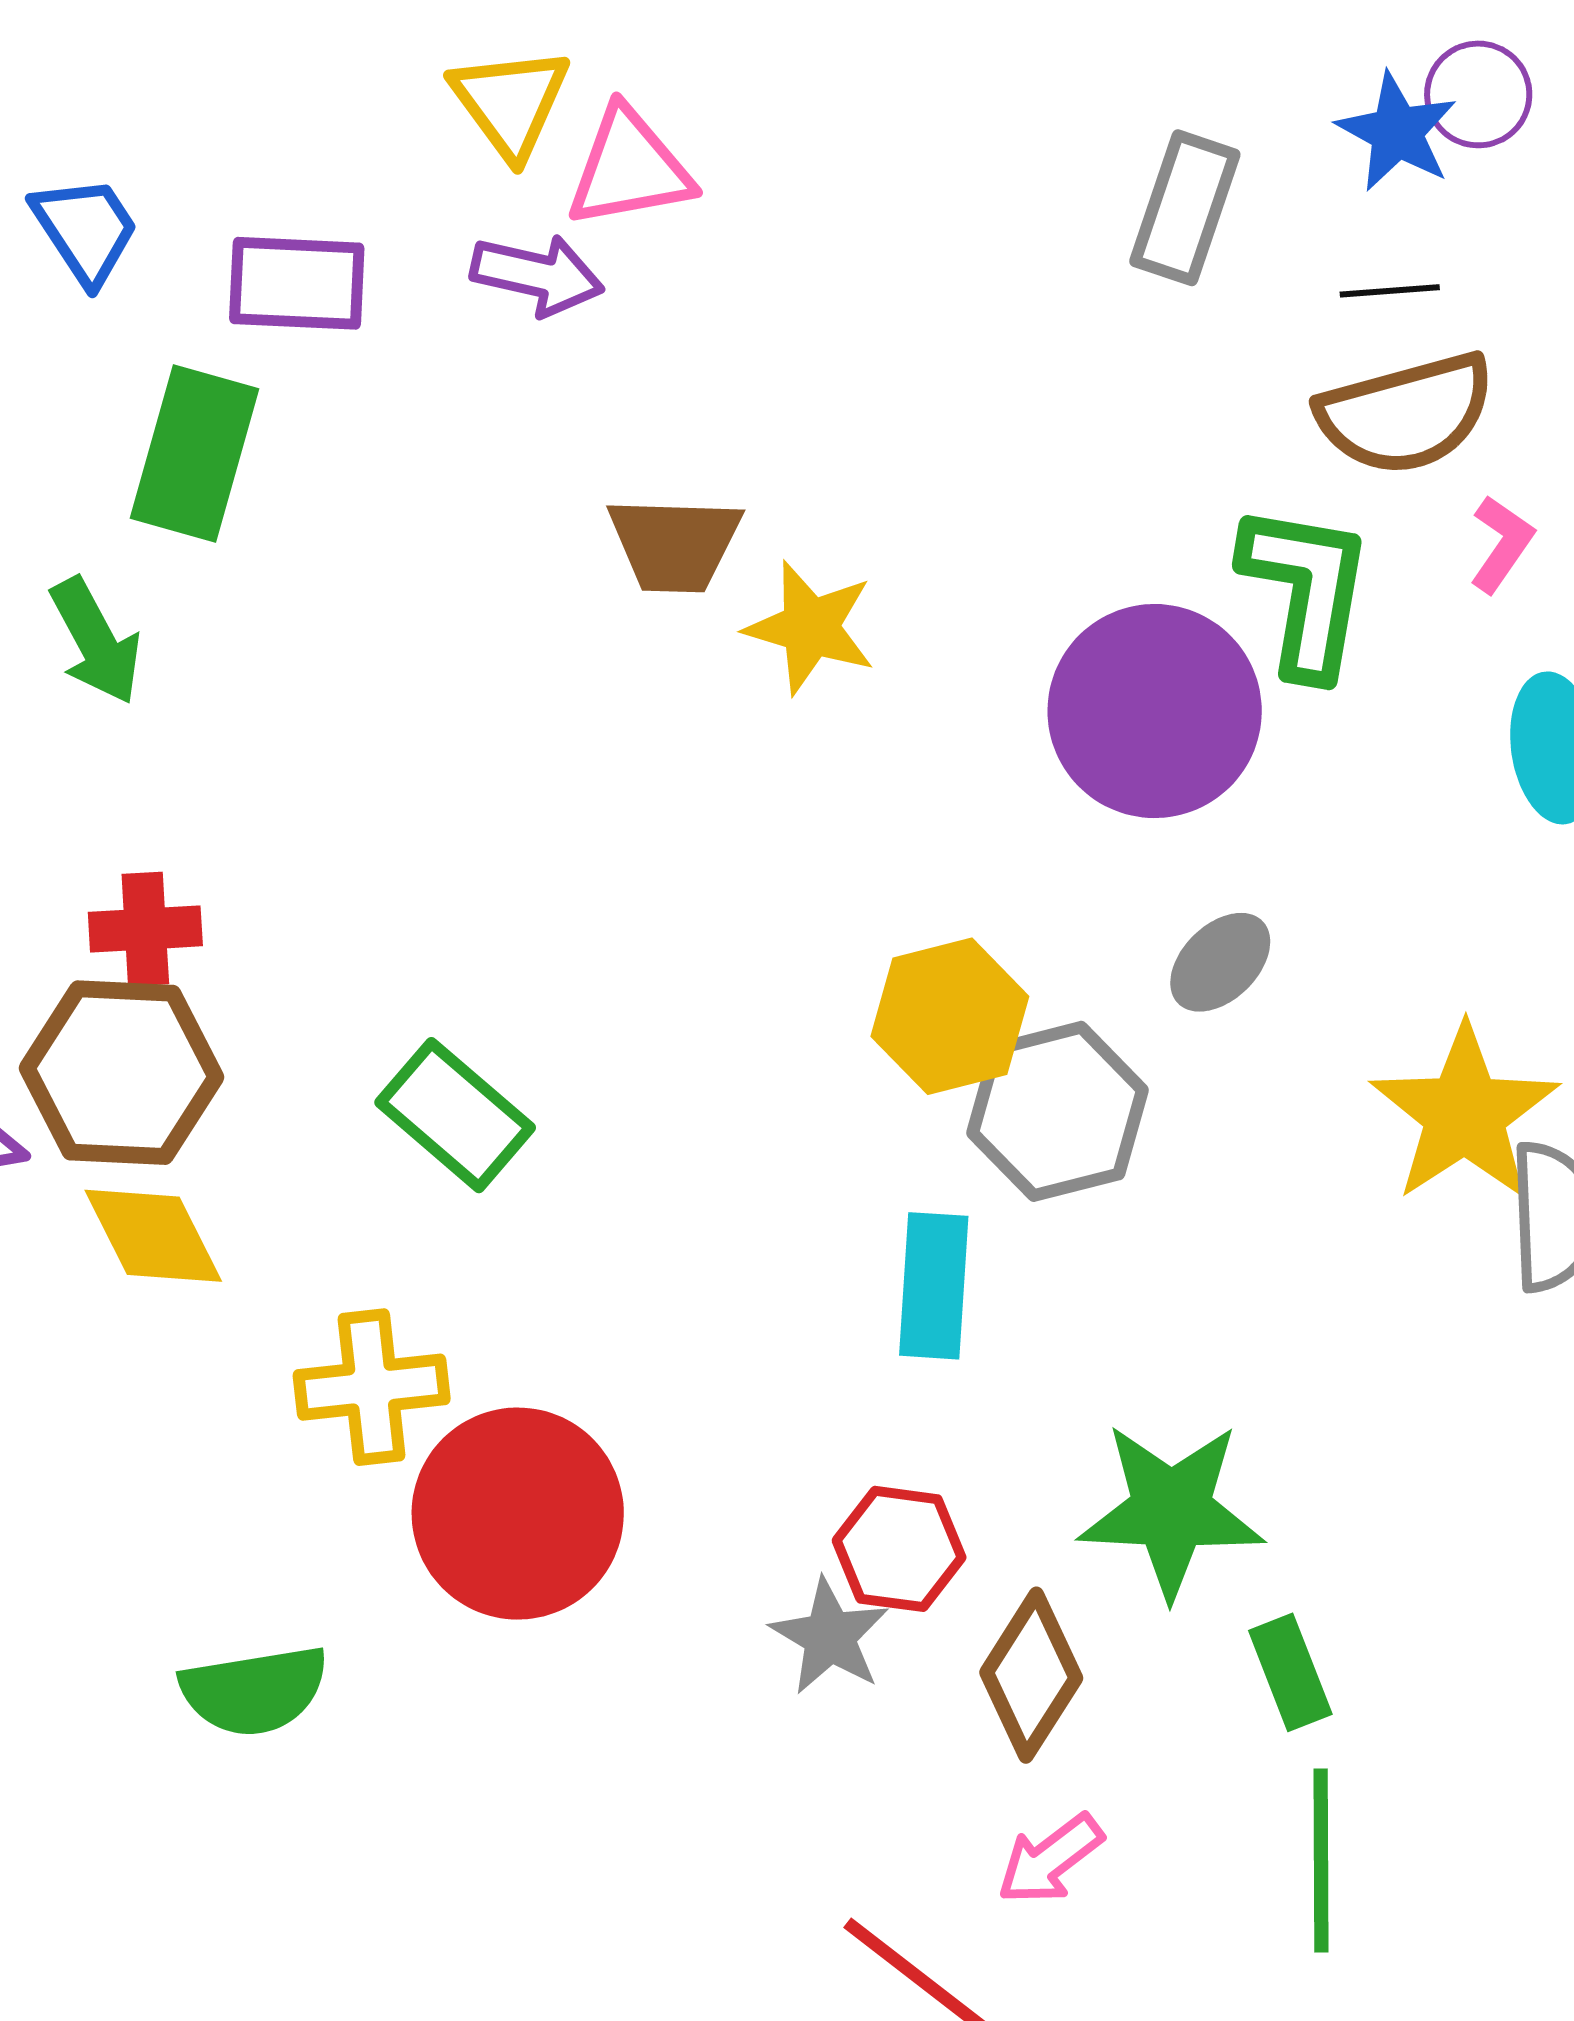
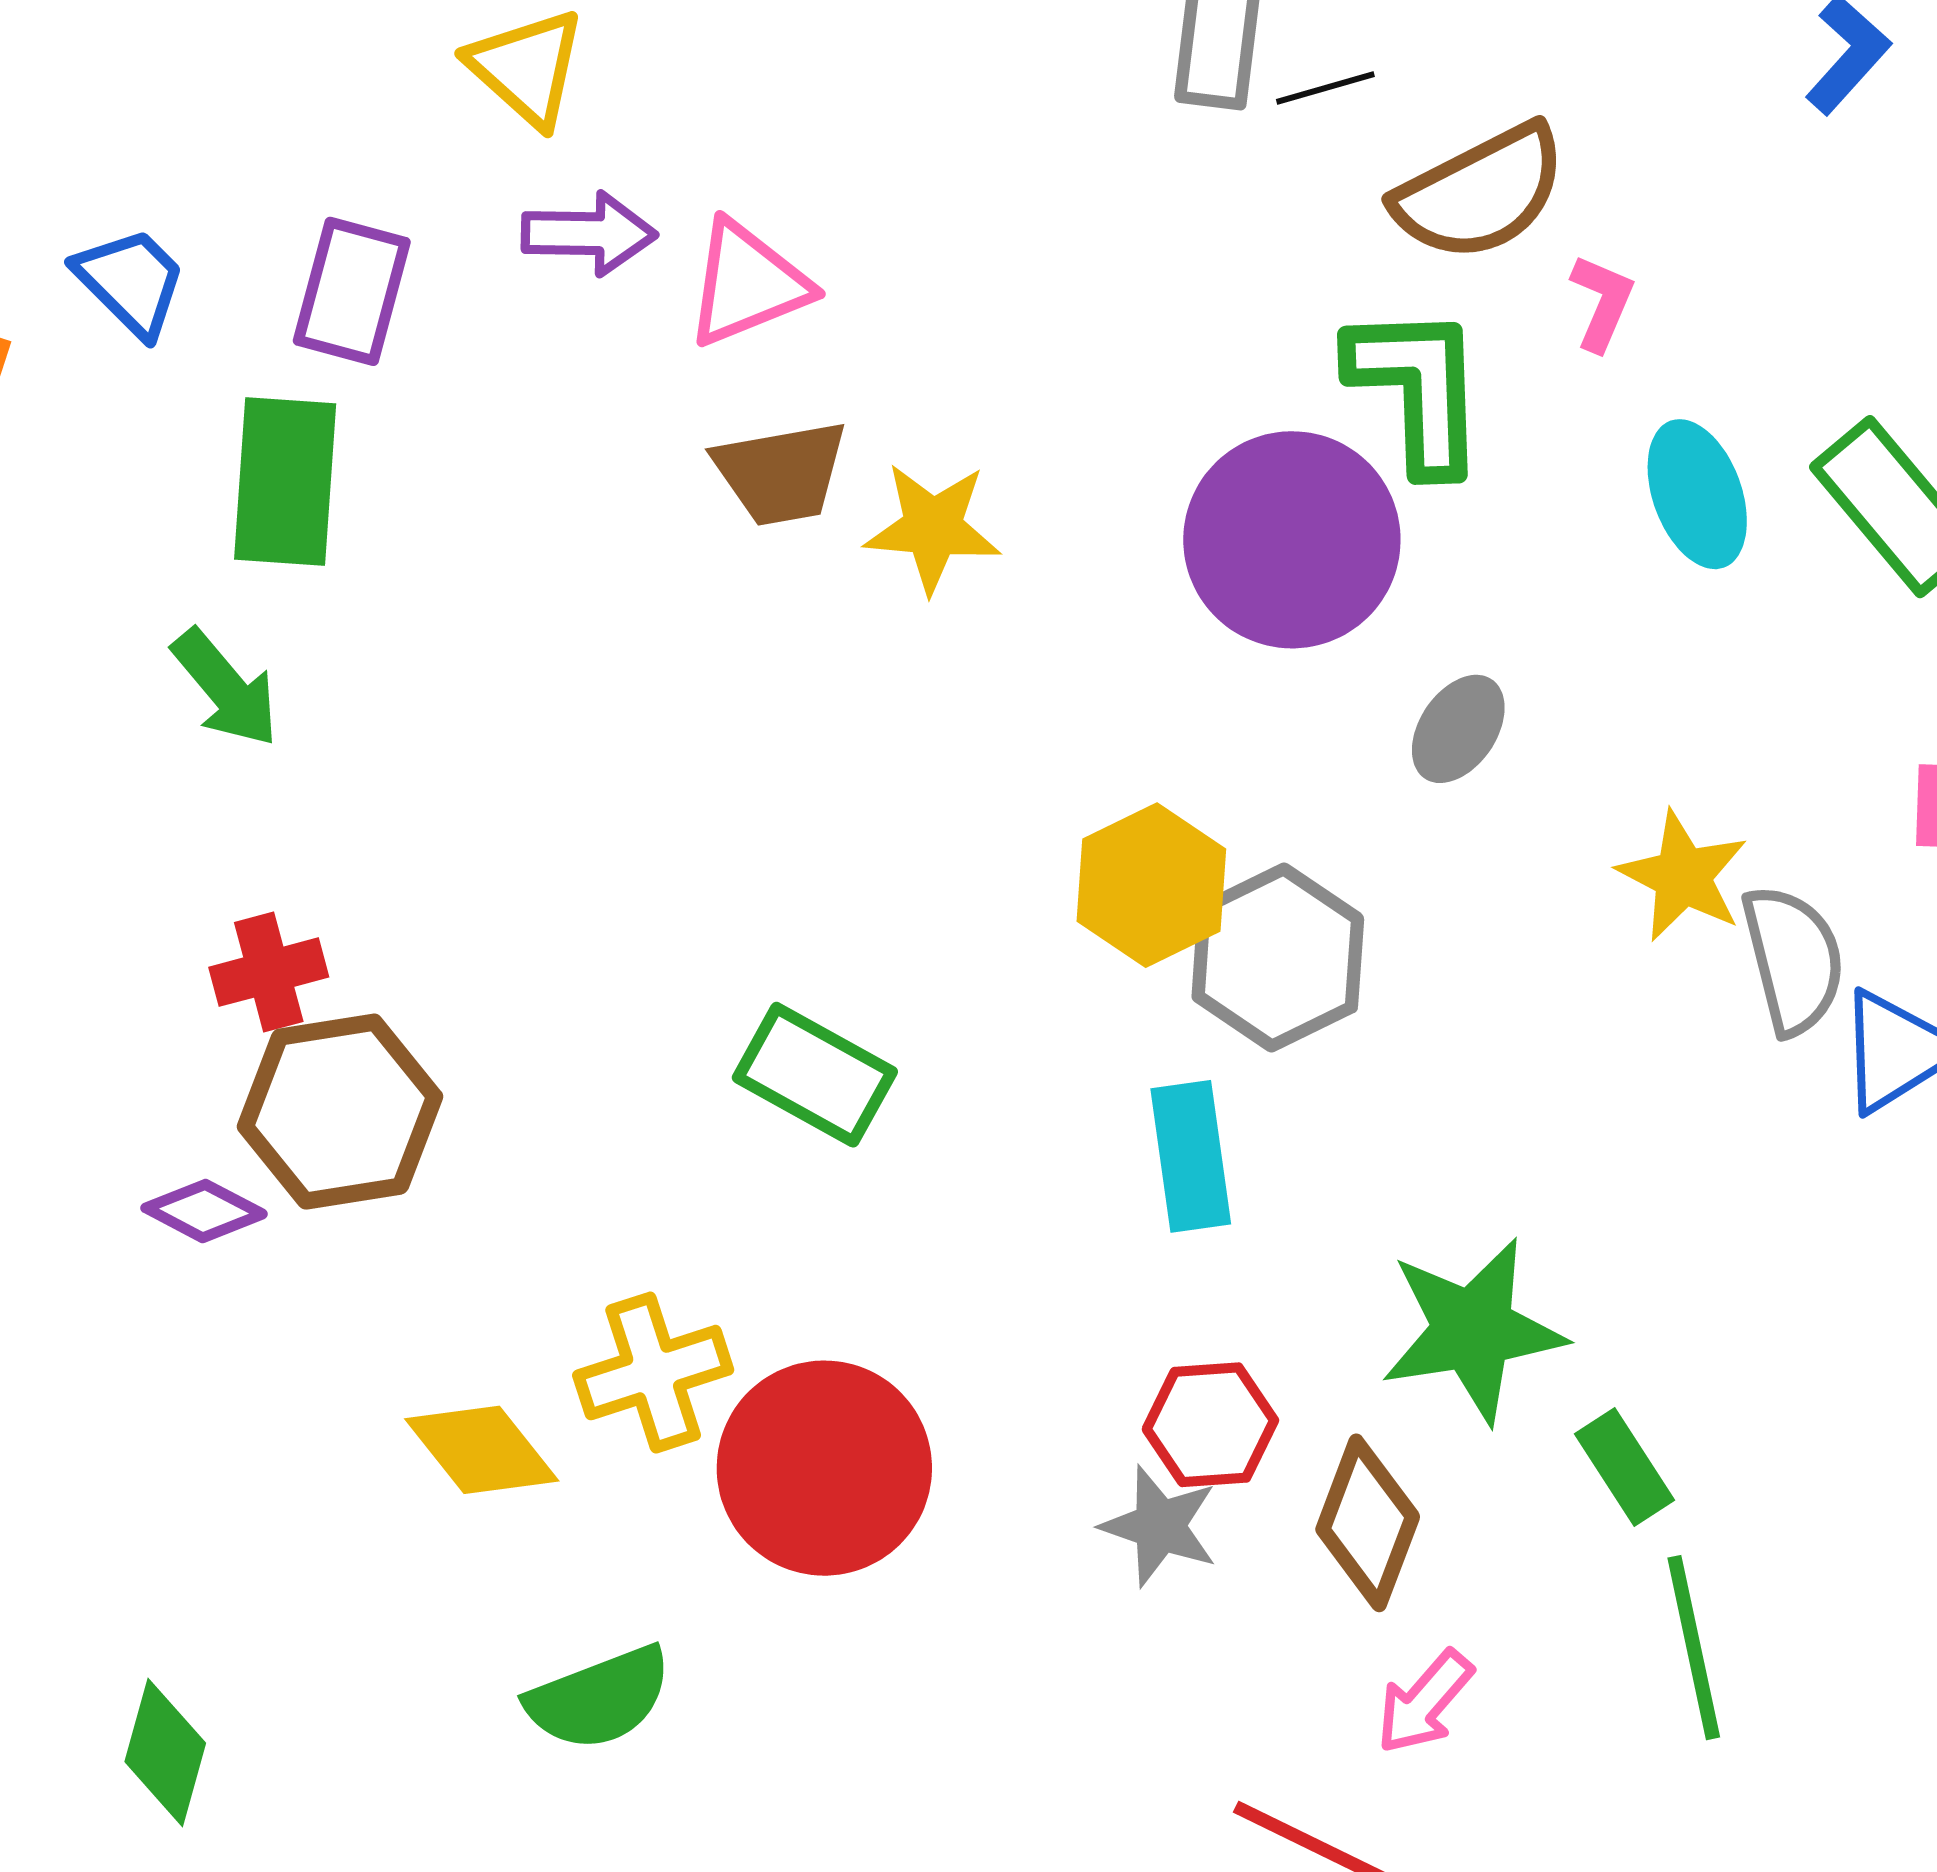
pink triangle: (629, 168) -> (747, 284), moved
purple rectangle: (297, 283) -> (352, 291), turned -66
black line: (1390, 291) -> (1325, 88), moved
red cross: (145, 929) -> (269, 972), moved
gray ellipse: (1220, 962) -> (1458, 729), moved
yellow star: (1465, 1114) -> (1683, 876), size x0.7
green rectangle: (455, 1115) -> (815, 1075), moved
yellow diamond: (153, 1236) -> (482, 1450), moved

